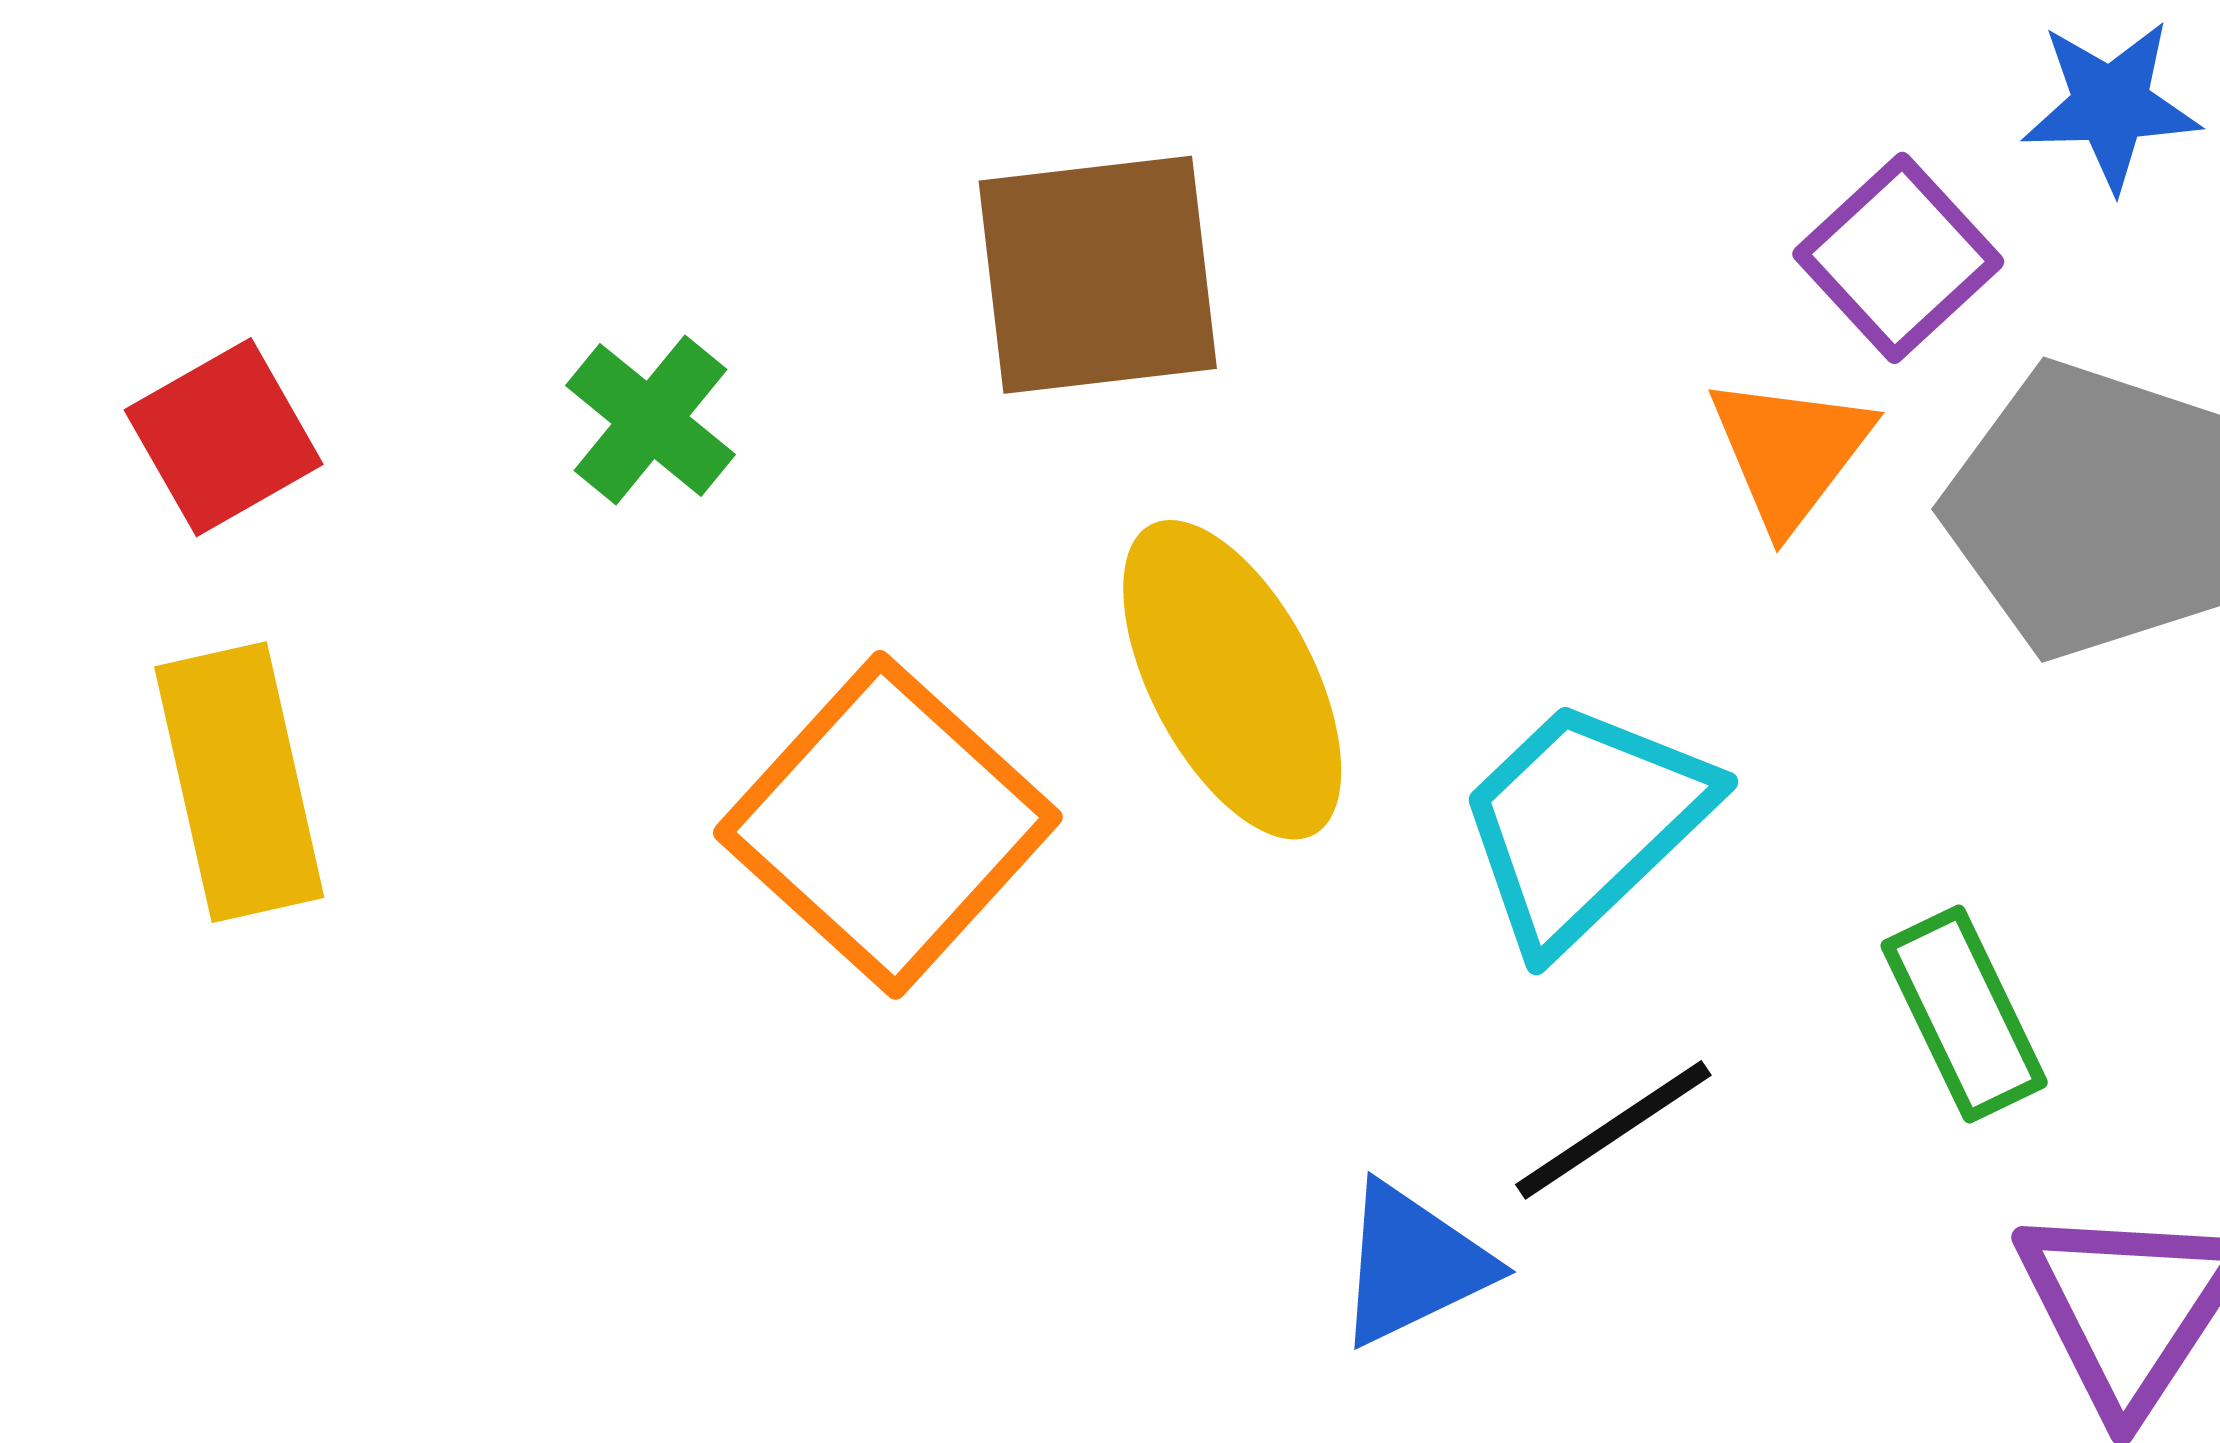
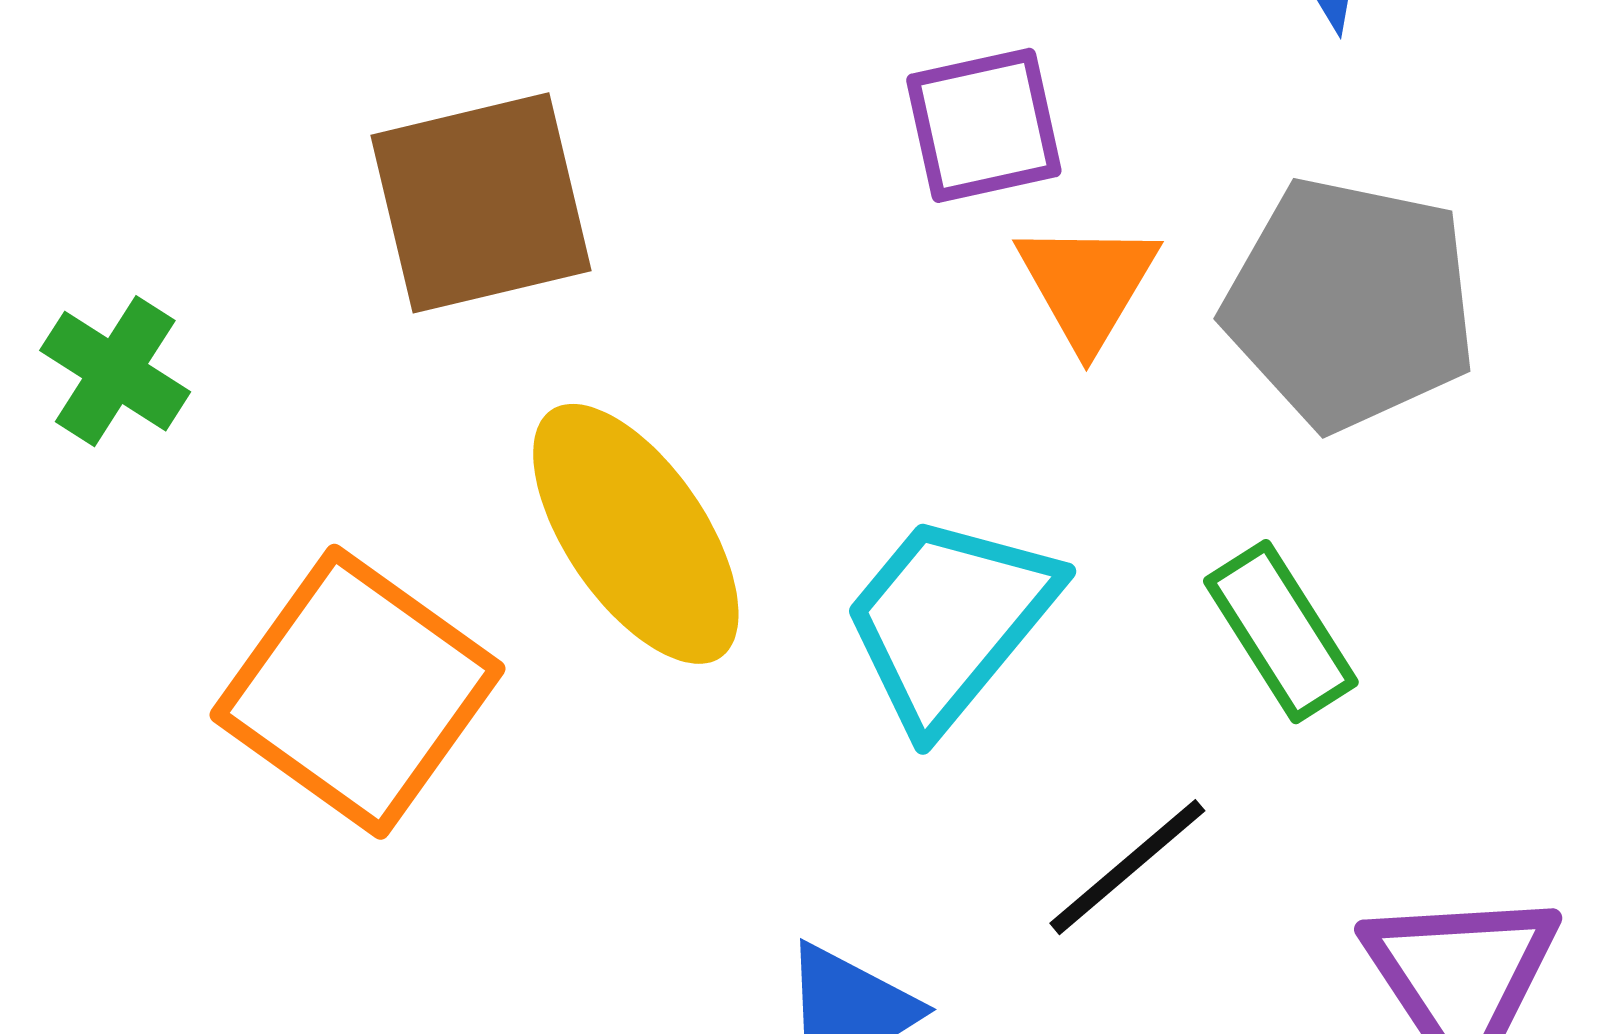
purple square: (1898, 258) -> (984, 125), moved, turned 37
green rectangle: (1964, 1014) -> (1281, 632), moved
black line: (1613, 1130) -> (1127, 867), moved

